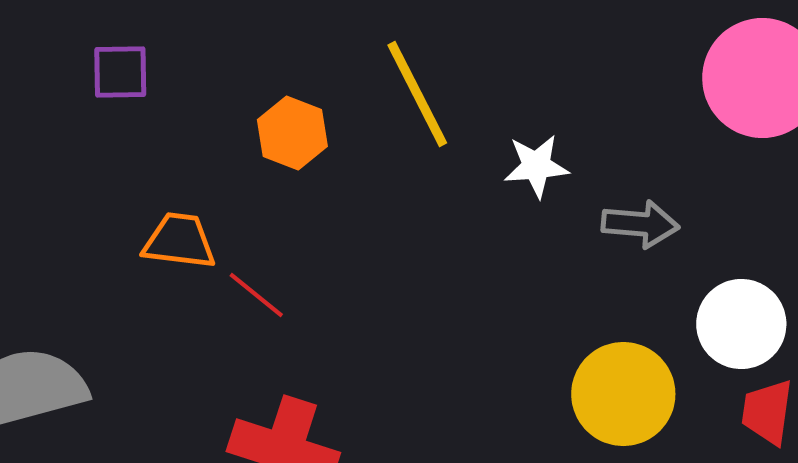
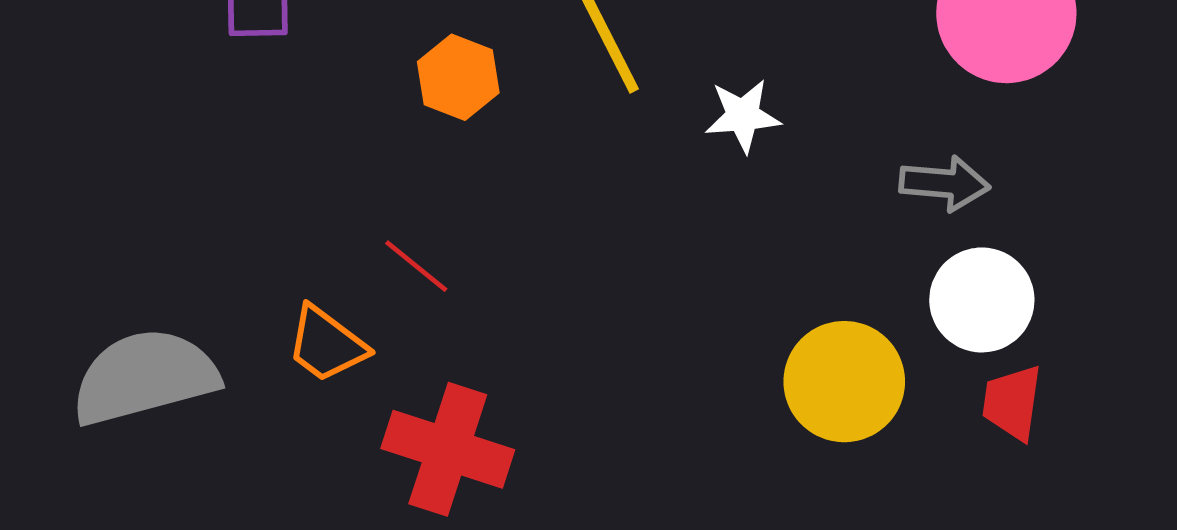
gray arrow: (640, 224) -> (945, 183), moved
orange trapezoid: (179, 241) -> (327, 344), moved, turned -150

